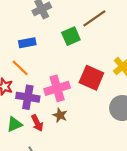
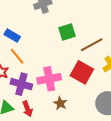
brown line: (94, 18) -> (92, 45), moved
blue rectangle: (27, 43) -> (12, 35), moved, turned 35
brown star: (60, 115) -> (60, 103), moved

